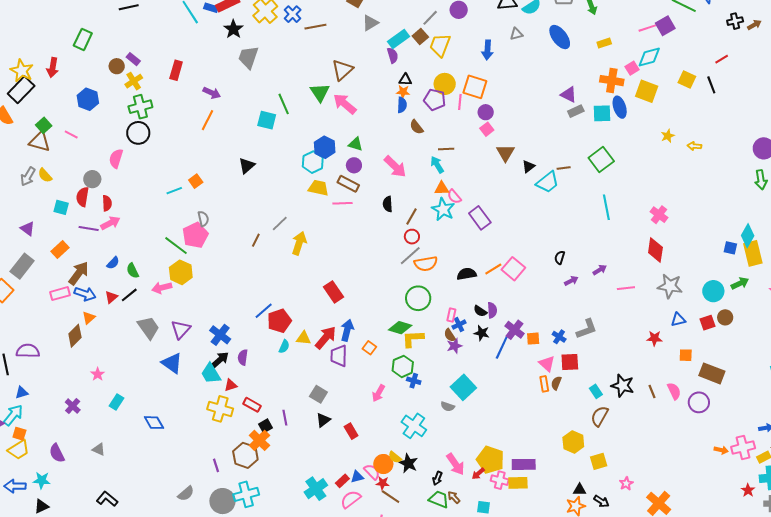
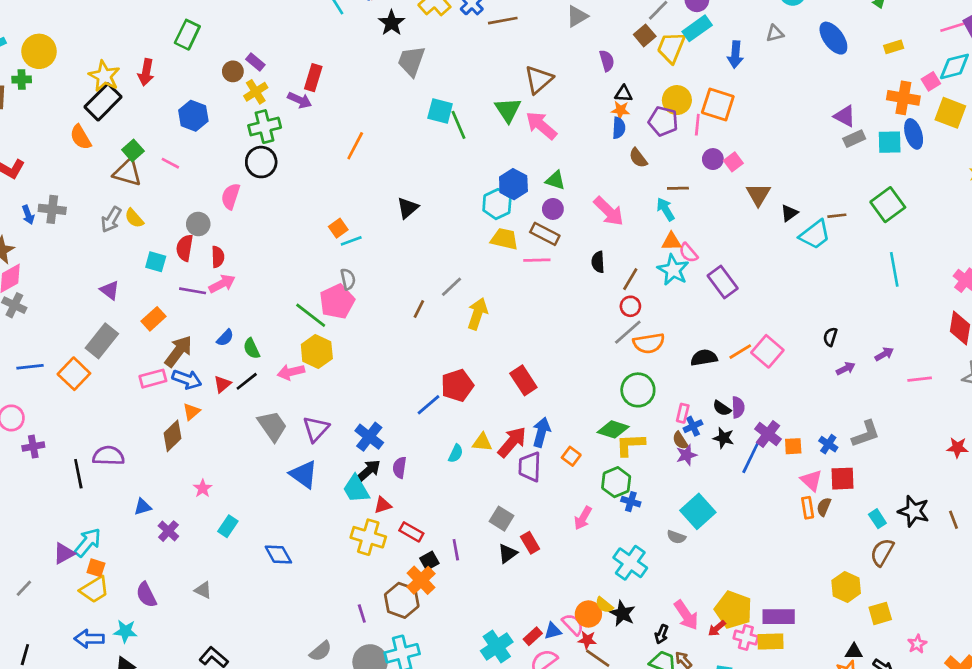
cyan rectangle: (398, 39) -> (697, 28), moved
purple arrow: (212, 93) -> (300, 100), moved
purple circle: (486, 112) -> (713, 159), moved
cyan square: (267, 120) -> (440, 111), moved
cyan line: (174, 191) -> (351, 241), moved
red pentagon: (279, 321) -> (457, 385), moved
blue triangle: (22, 392) -> (143, 507), moved
red rectangle: (351, 431) -> (530, 543), moved

